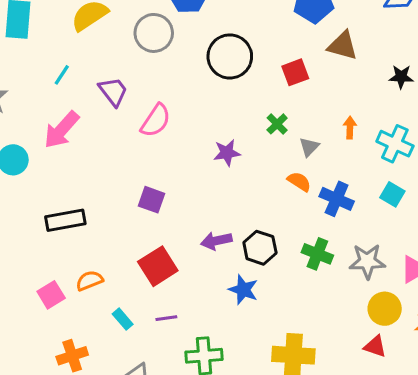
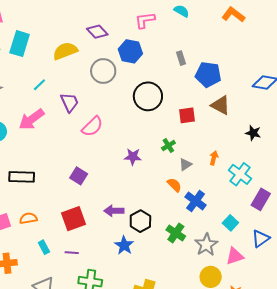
cyan square: (392, 194) -> (230, 223), moved
gray star: (367, 261) -> (206, 245), turned 30

